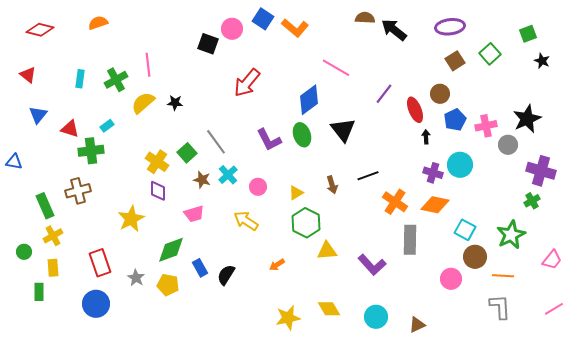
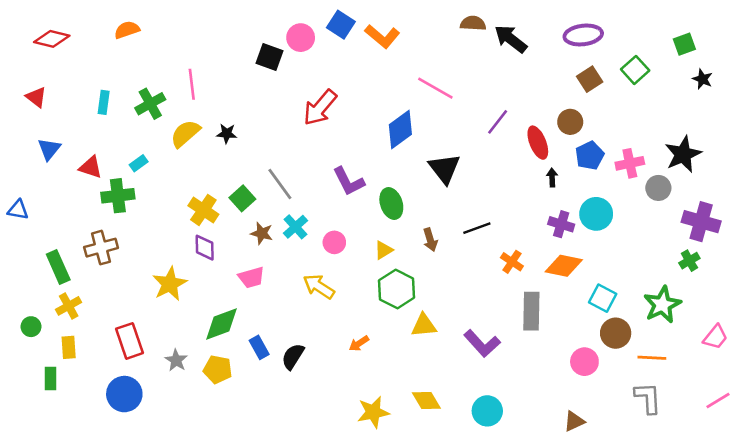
green ellipse: (302, 135) -> (391, 203), moved
orange cross: (395, 202) -> (512, 262), size x0.7
brown triangle: (417, 325) -> (574, 421), moved

